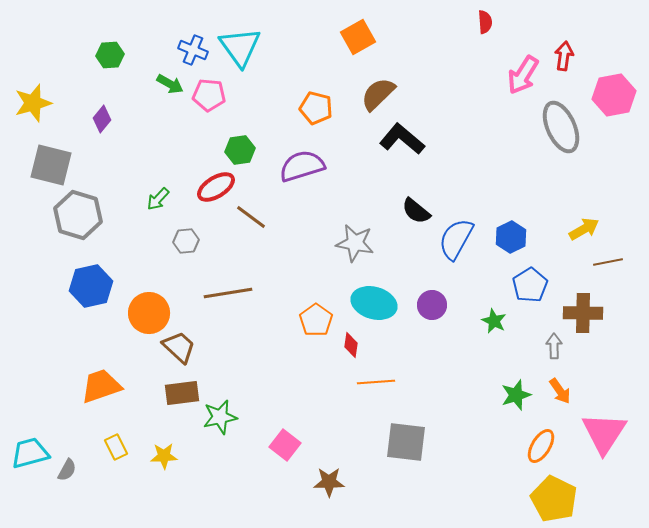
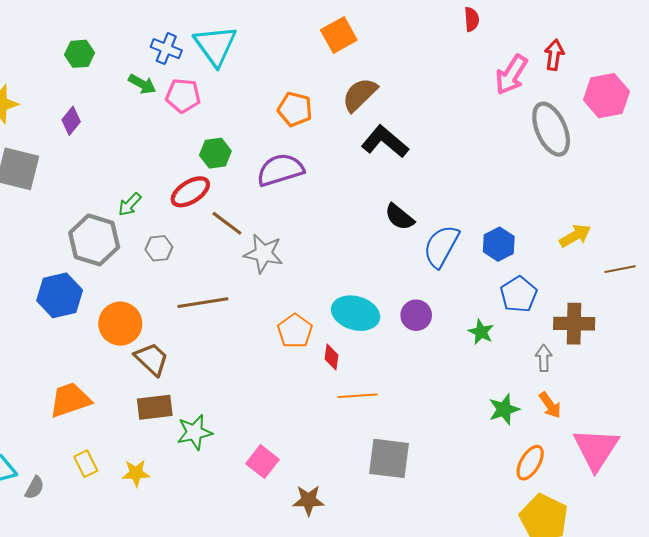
gray hexagon: (78, 215) -> (94, 240), moved
gray star: (355, 243) -> (264, 254), moved
brown line: (608, 262) -> (620, 269), moved

